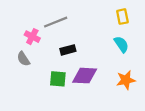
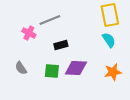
yellow rectangle: (122, 17) -> (110, 15), size x1.6
gray semicircle: (23, 59) -> (21, 68), moved

